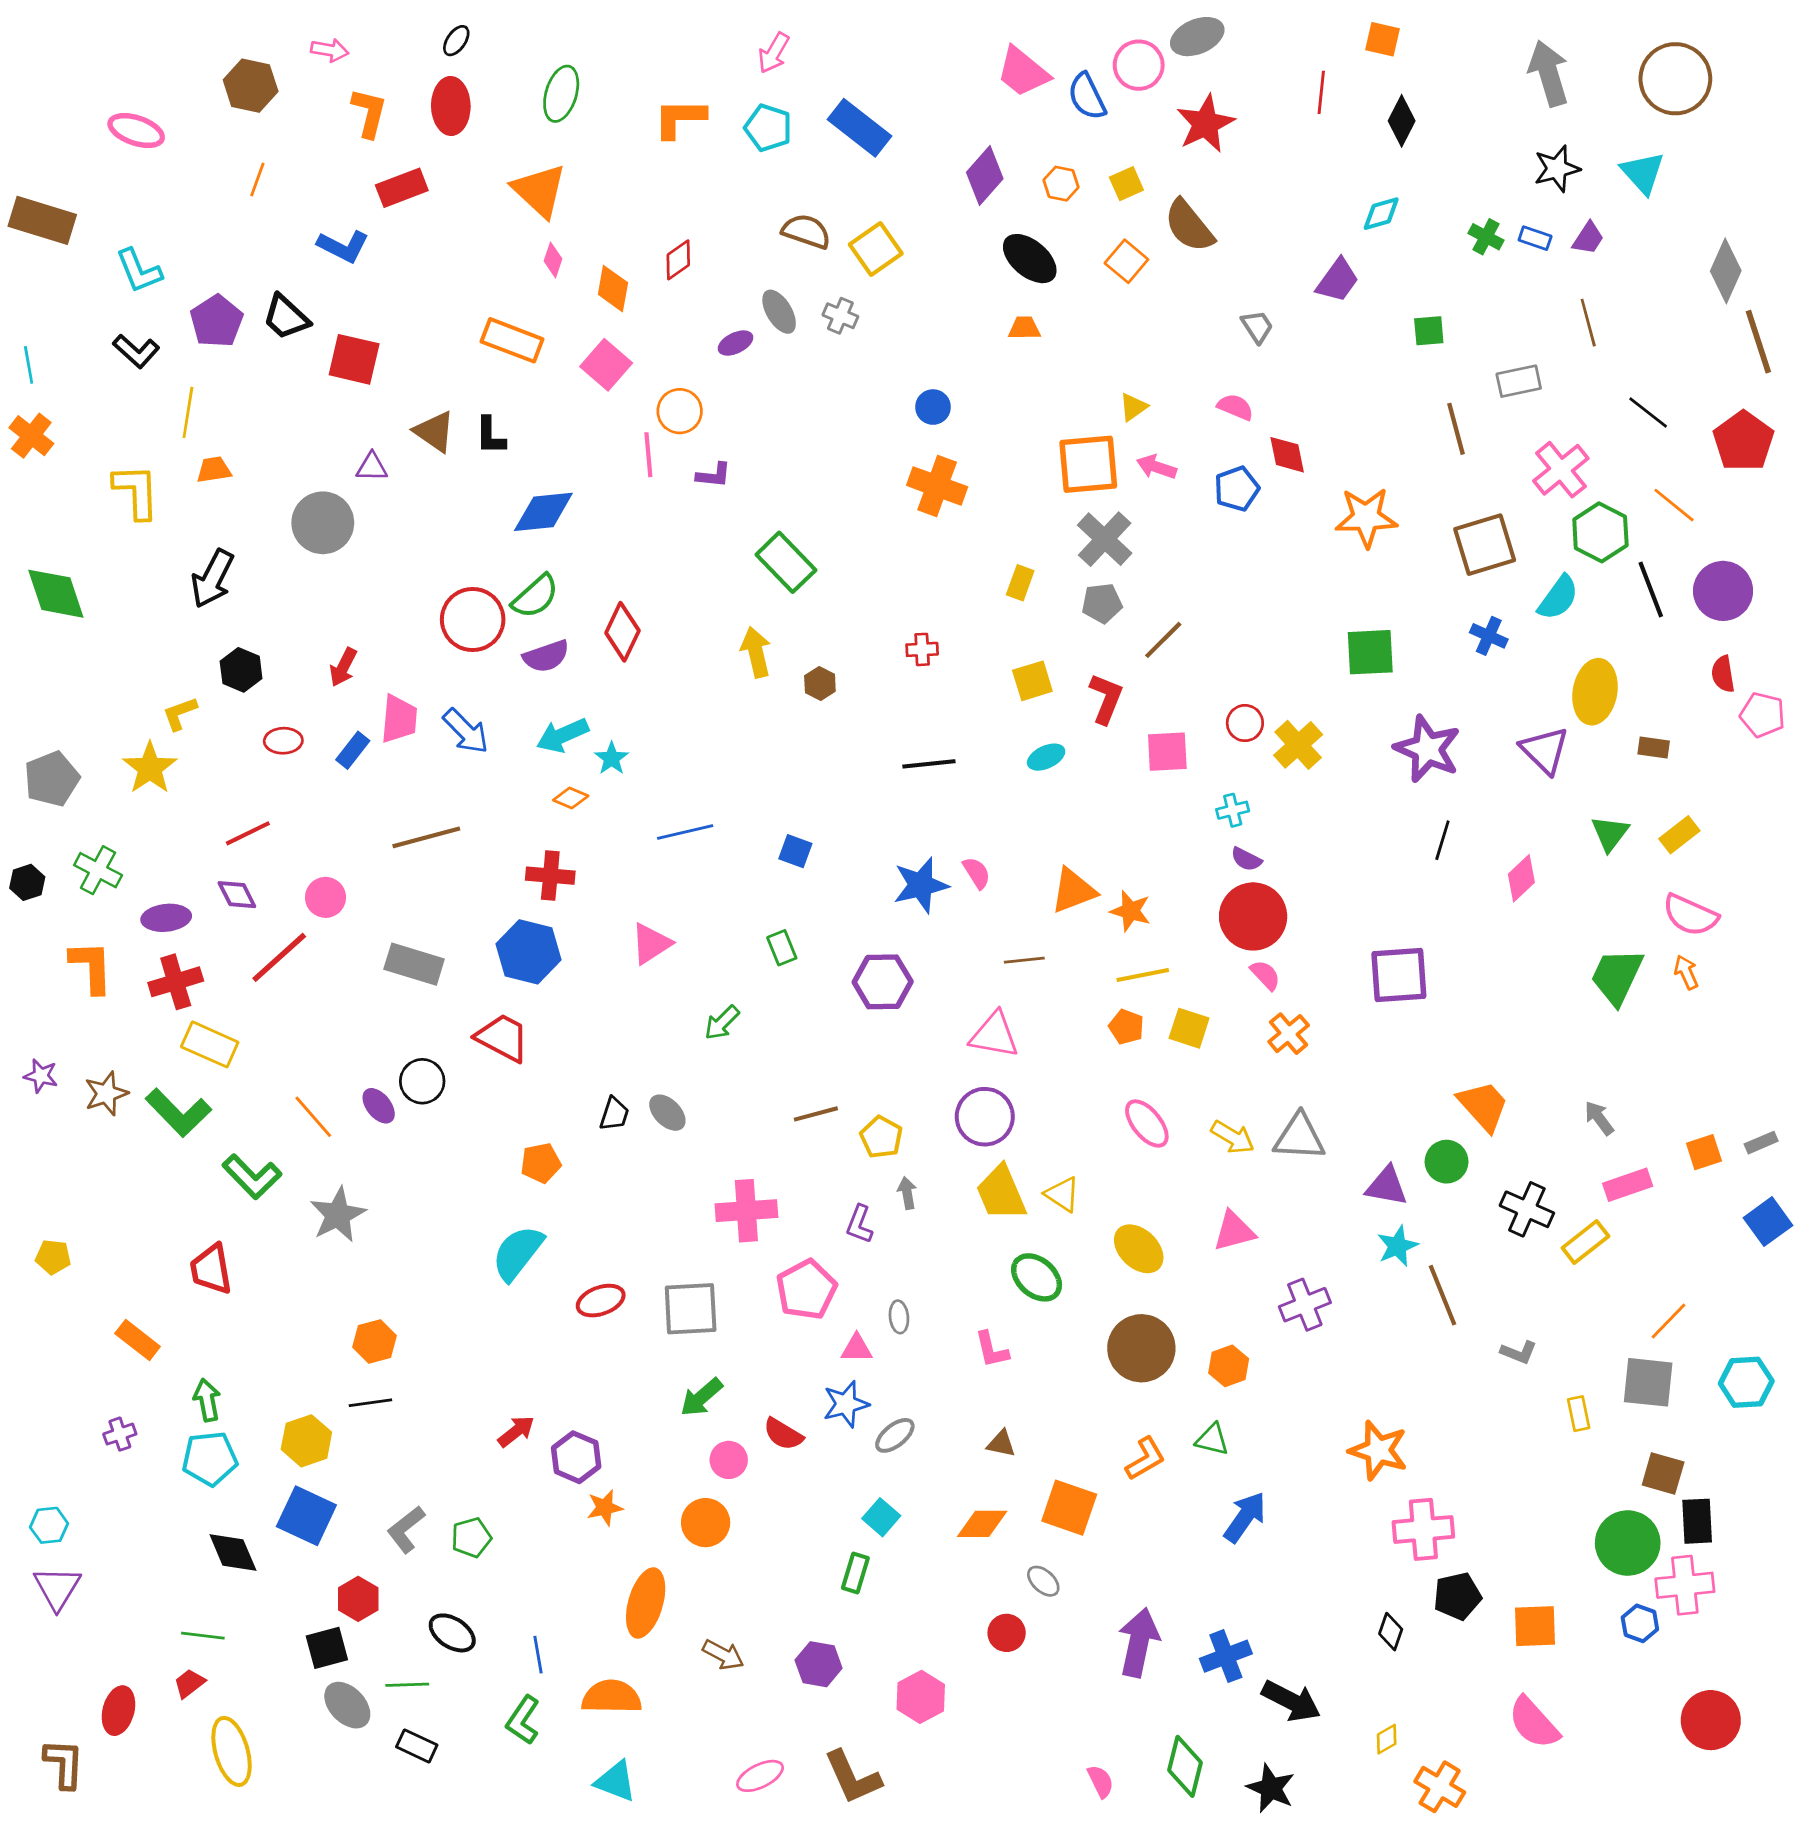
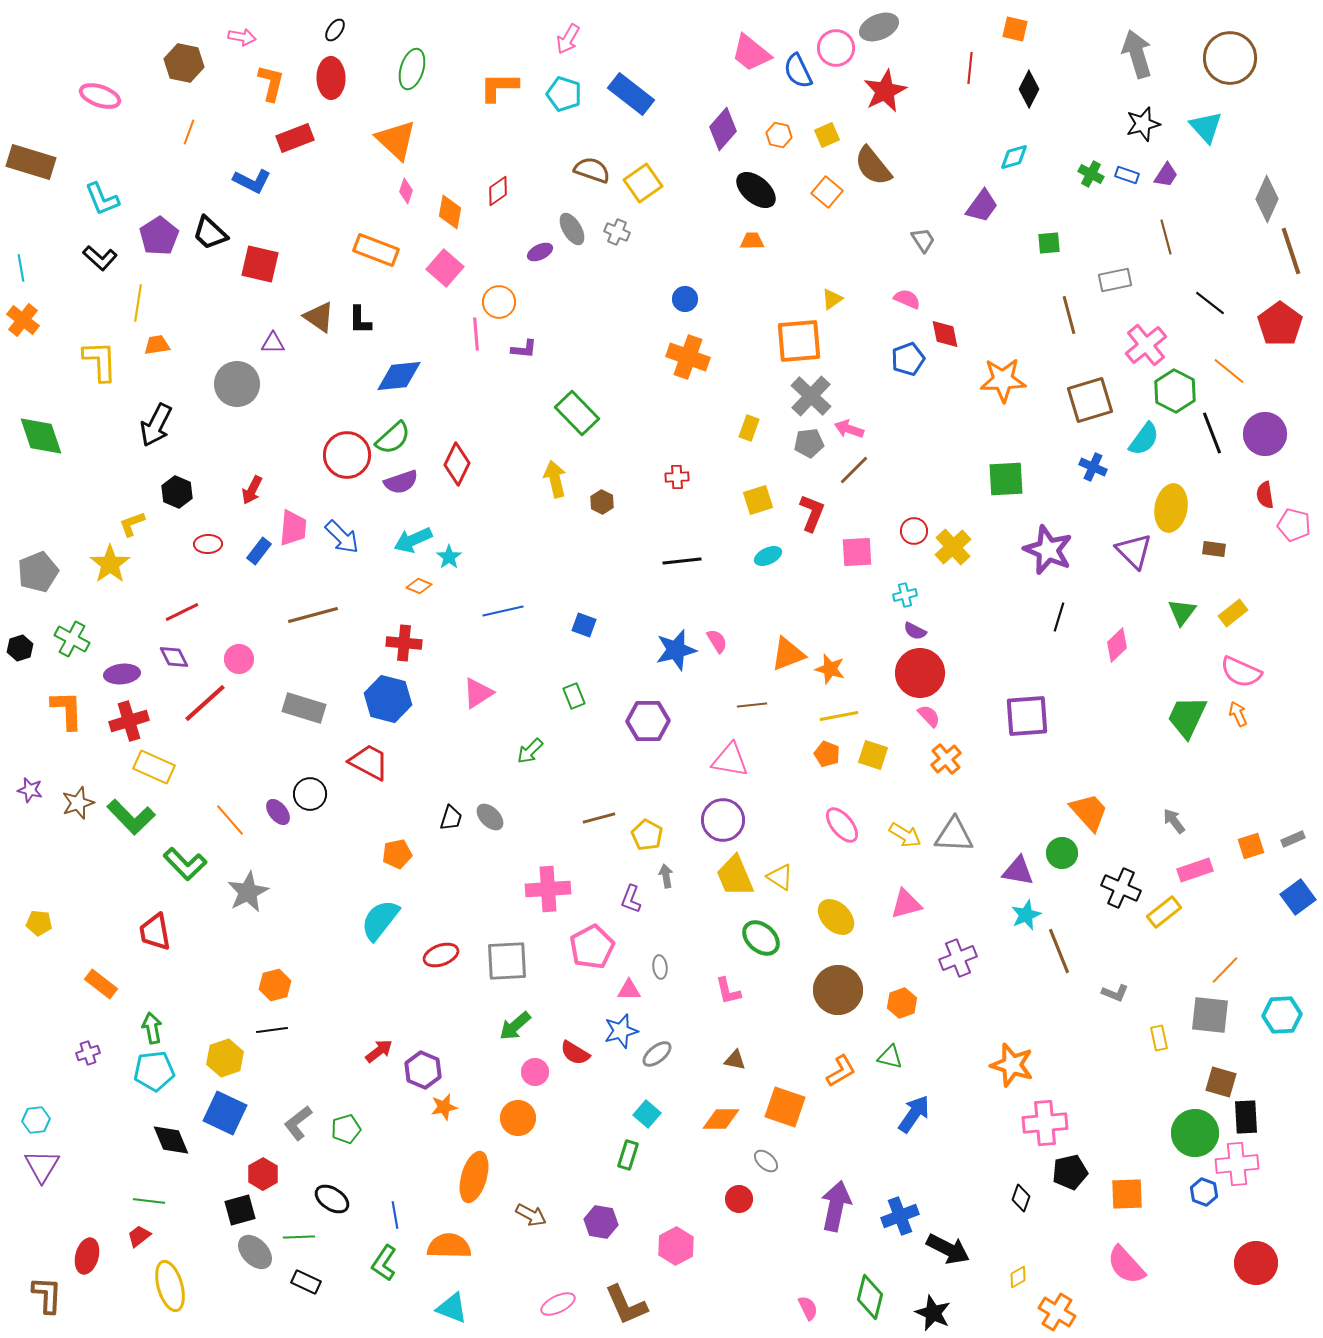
pink arrow: (1156, 467) -> (849, 429), moved

